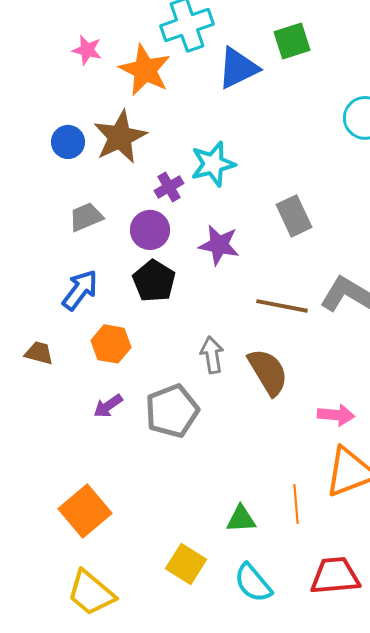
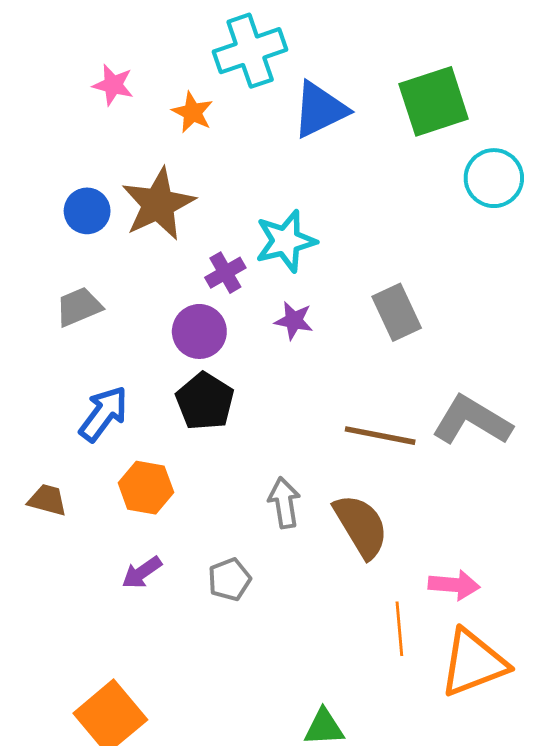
green square: (292, 41) -> (434, 101), moved, size x1.4
orange star: (145, 70) -> (193, 112), size x0.6
gray trapezoid: (86, 217) -> (79, 307), moved
purple star: (219, 245) -> (294, 321), moved, size x0.7
gray pentagon: (172, 411) -> (229, 579), size x0.6
orange line: (296, 504) -> (399, 629), moved

